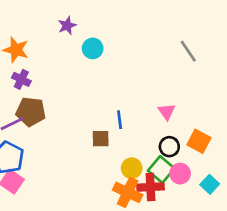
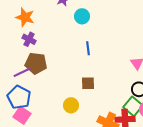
blue line: (120, 120) -> (88, 48), moved
yellow circle: (132, 168) -> (71, 105), moved

